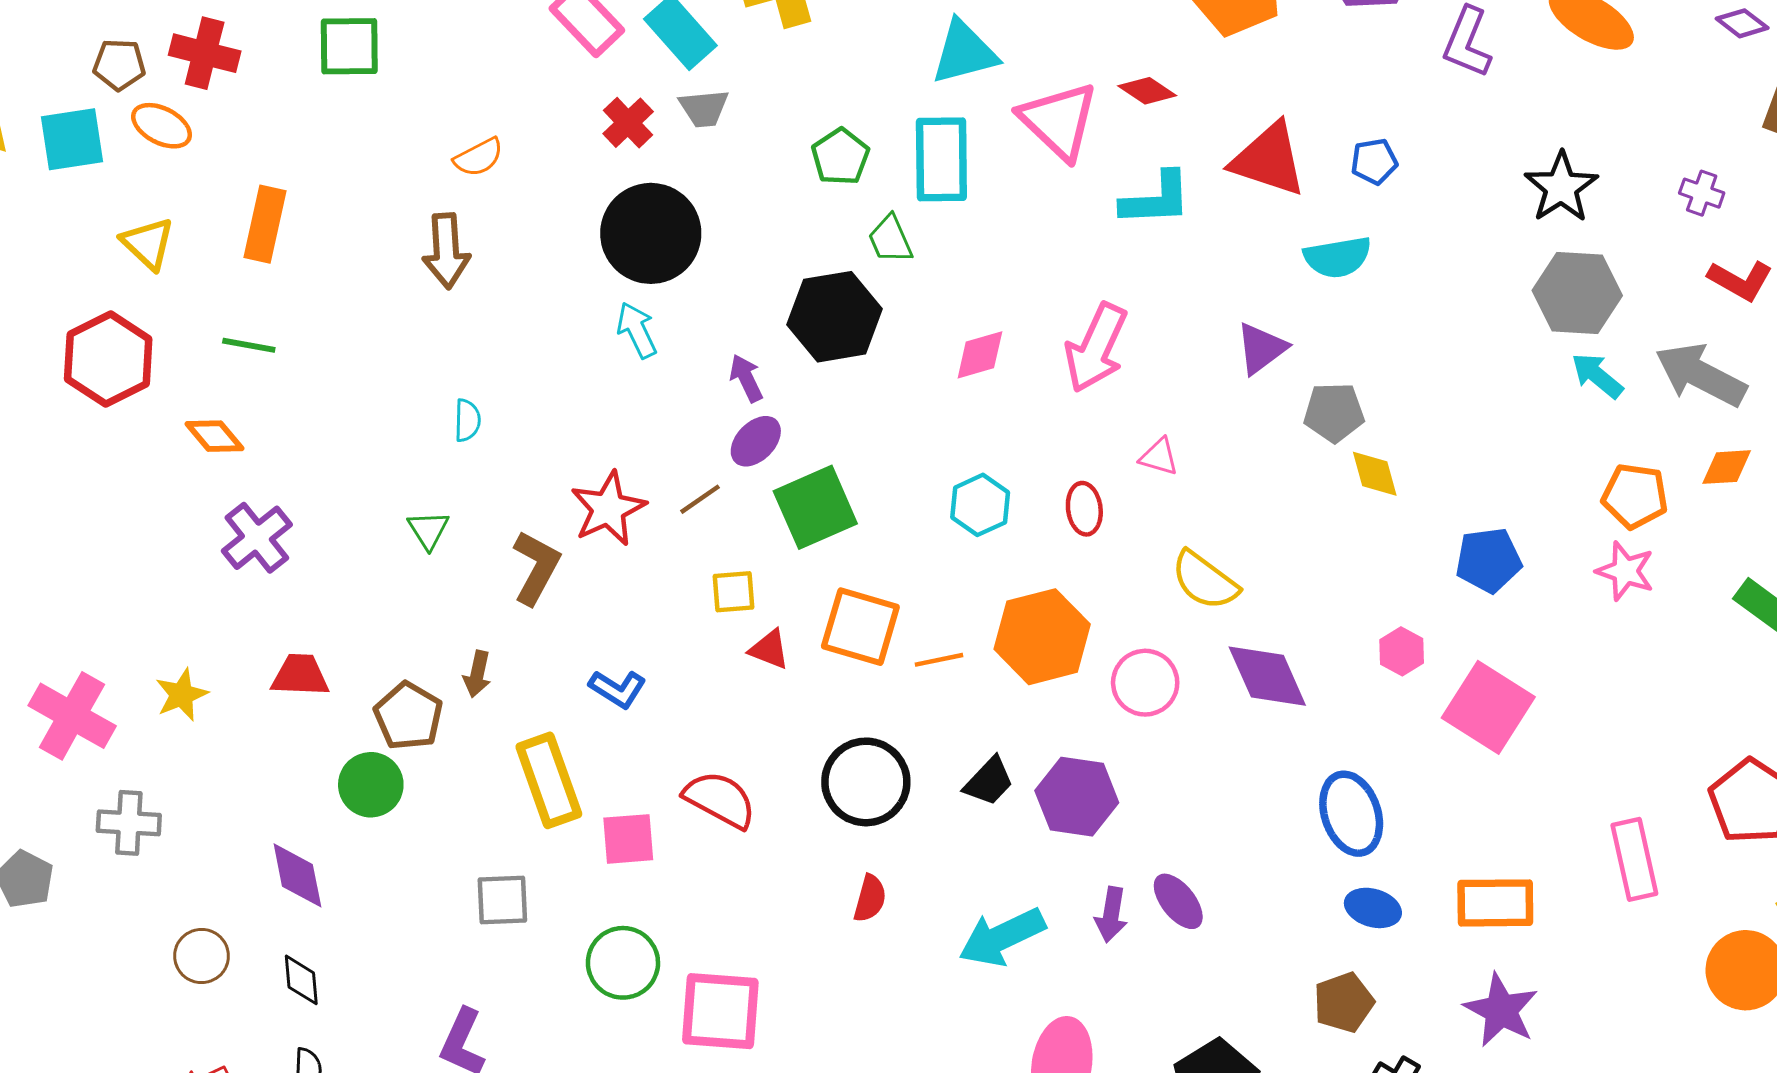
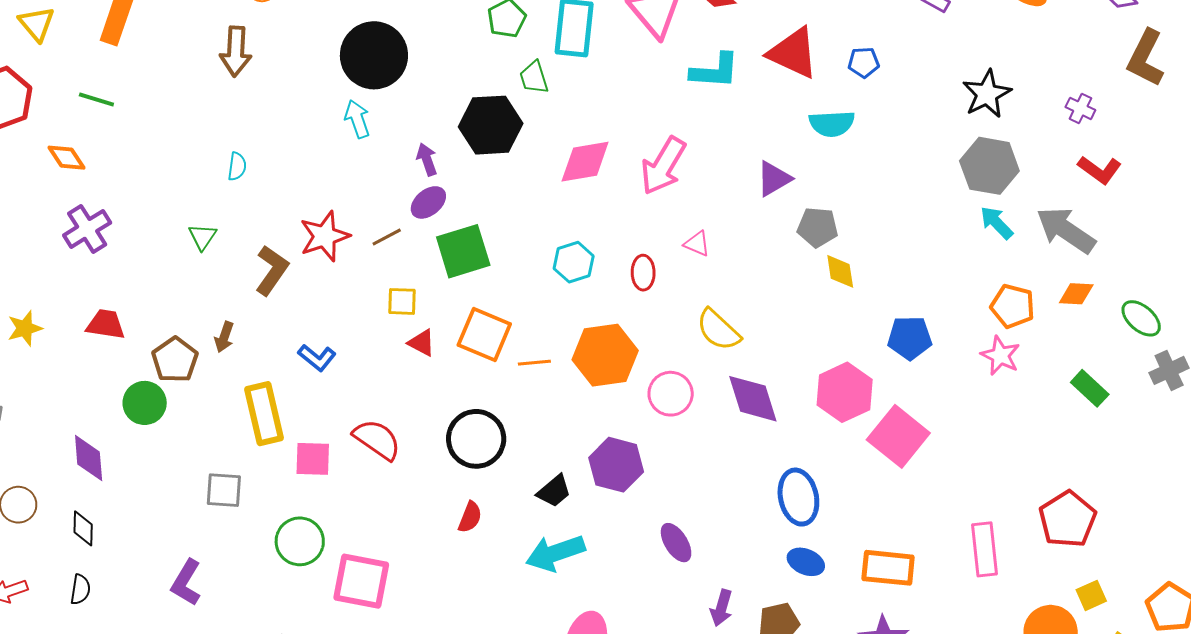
pink diamond: (980, 355) -> (585, 162), size x1.4
pink hexagon: (1402, 651) -> (845, 392), size x1.8
black trapezoid: (989, 781) -> (554, 491), moved
purple arrow: (1111, 915) -> (721, 608), moved

